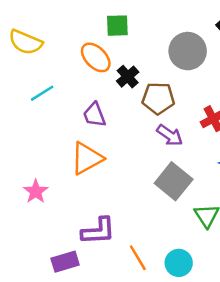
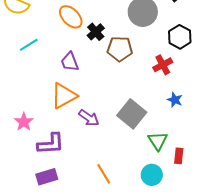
purple arrow: (170, 135) -> (89, 118), moved
purple L-shape: (98, 231) -> (51, 144), moved
cyan circle: (179, 263) -> (152, 175), moved

